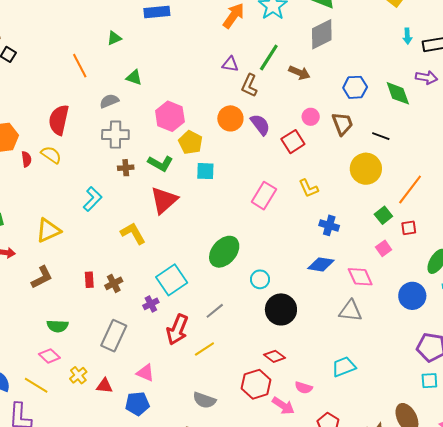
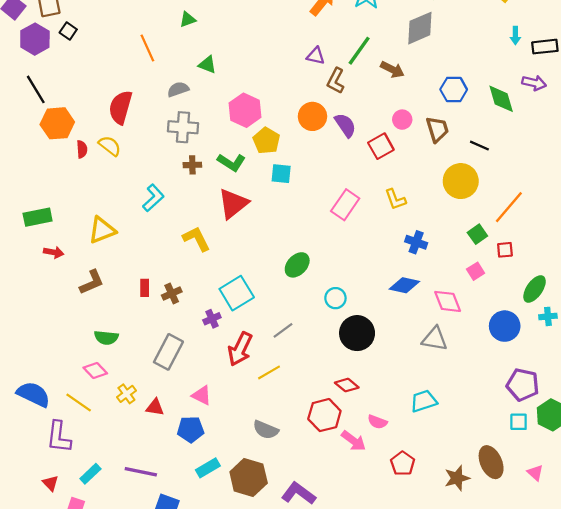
green ellipse: (224, 252) -> (297, 265), size x0.7

